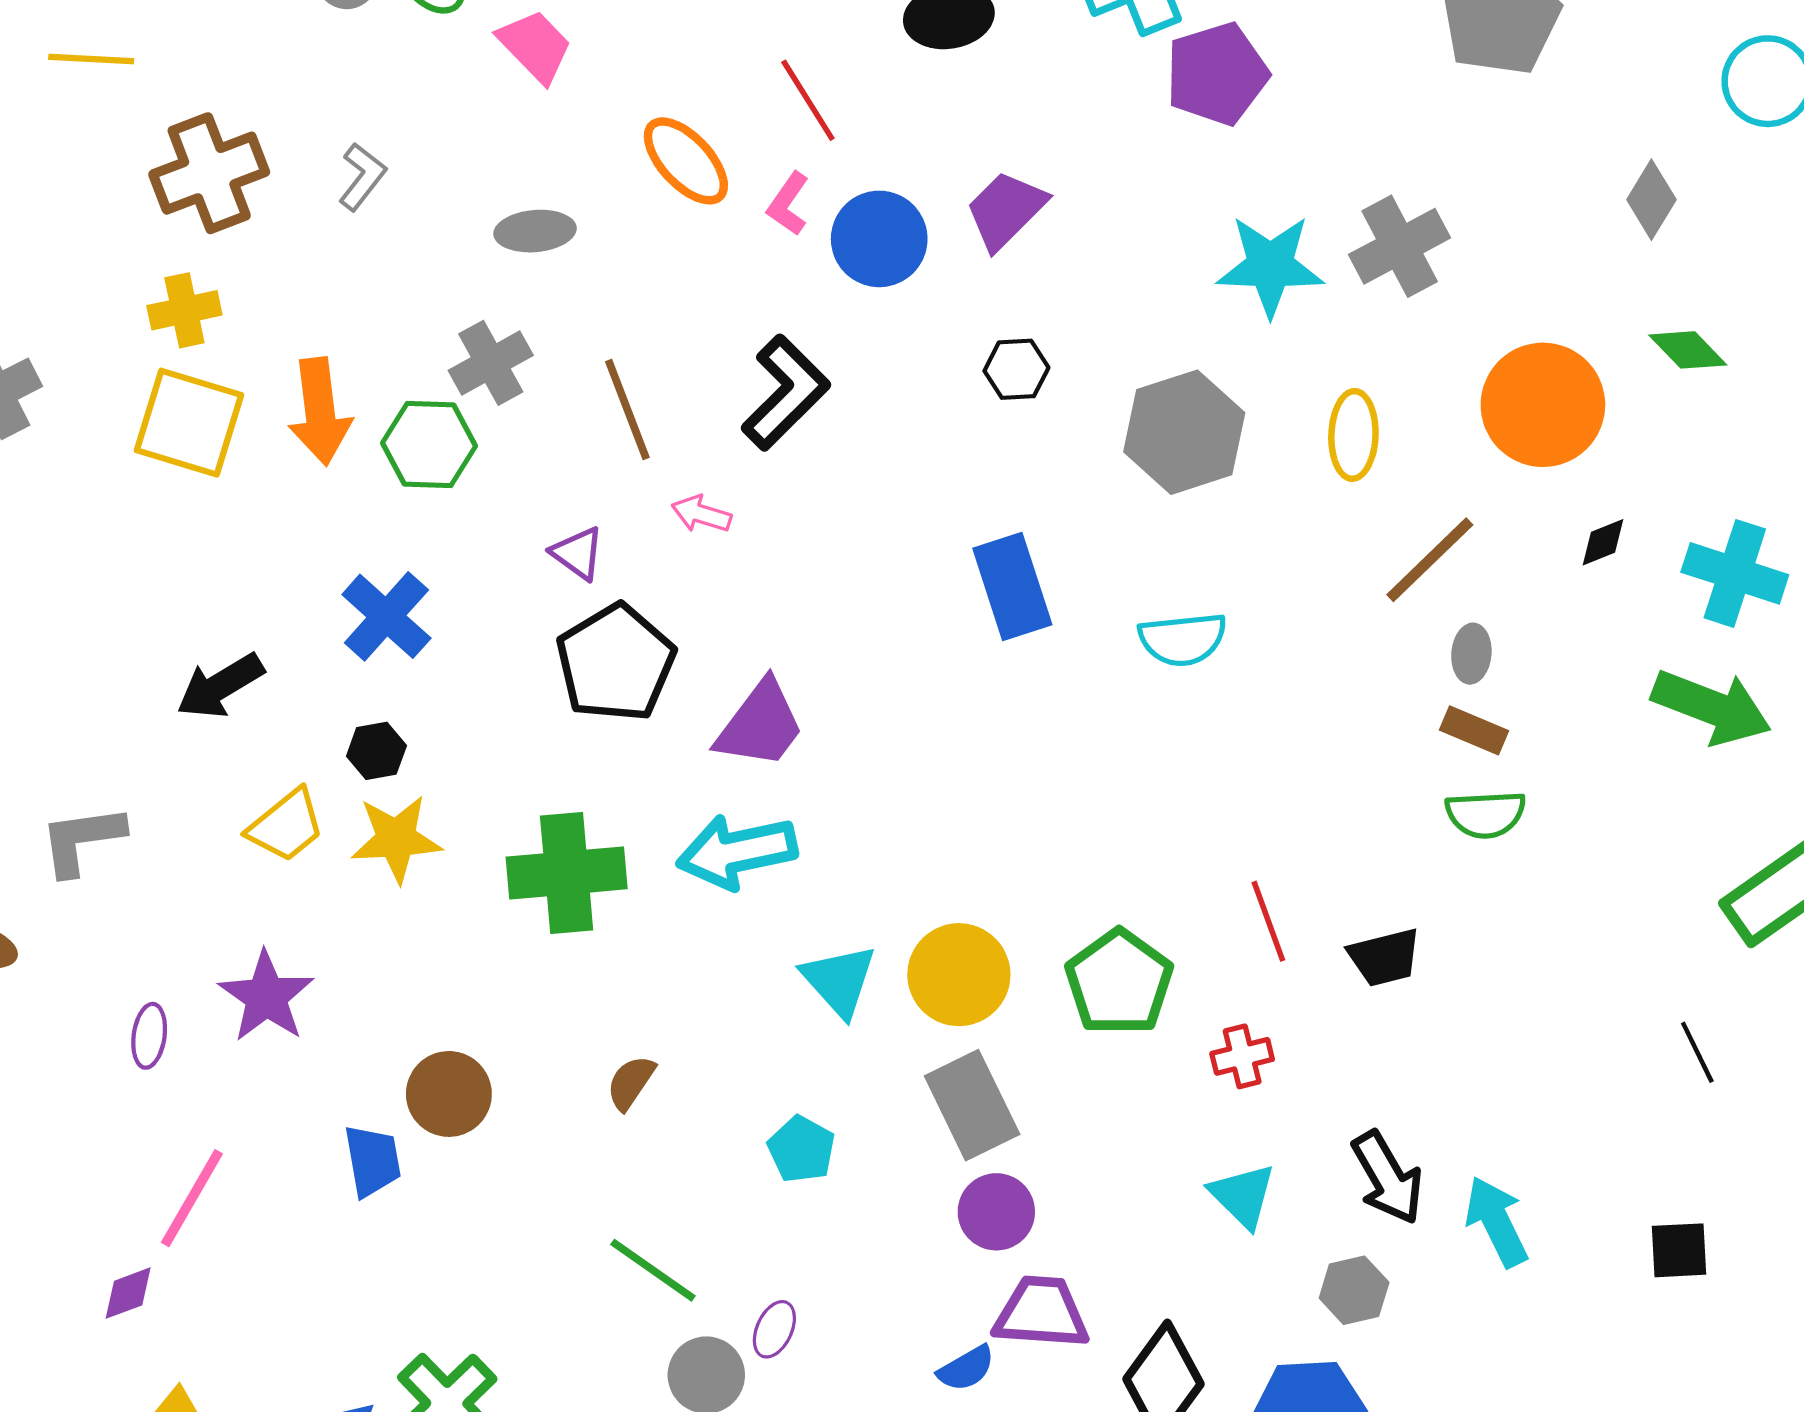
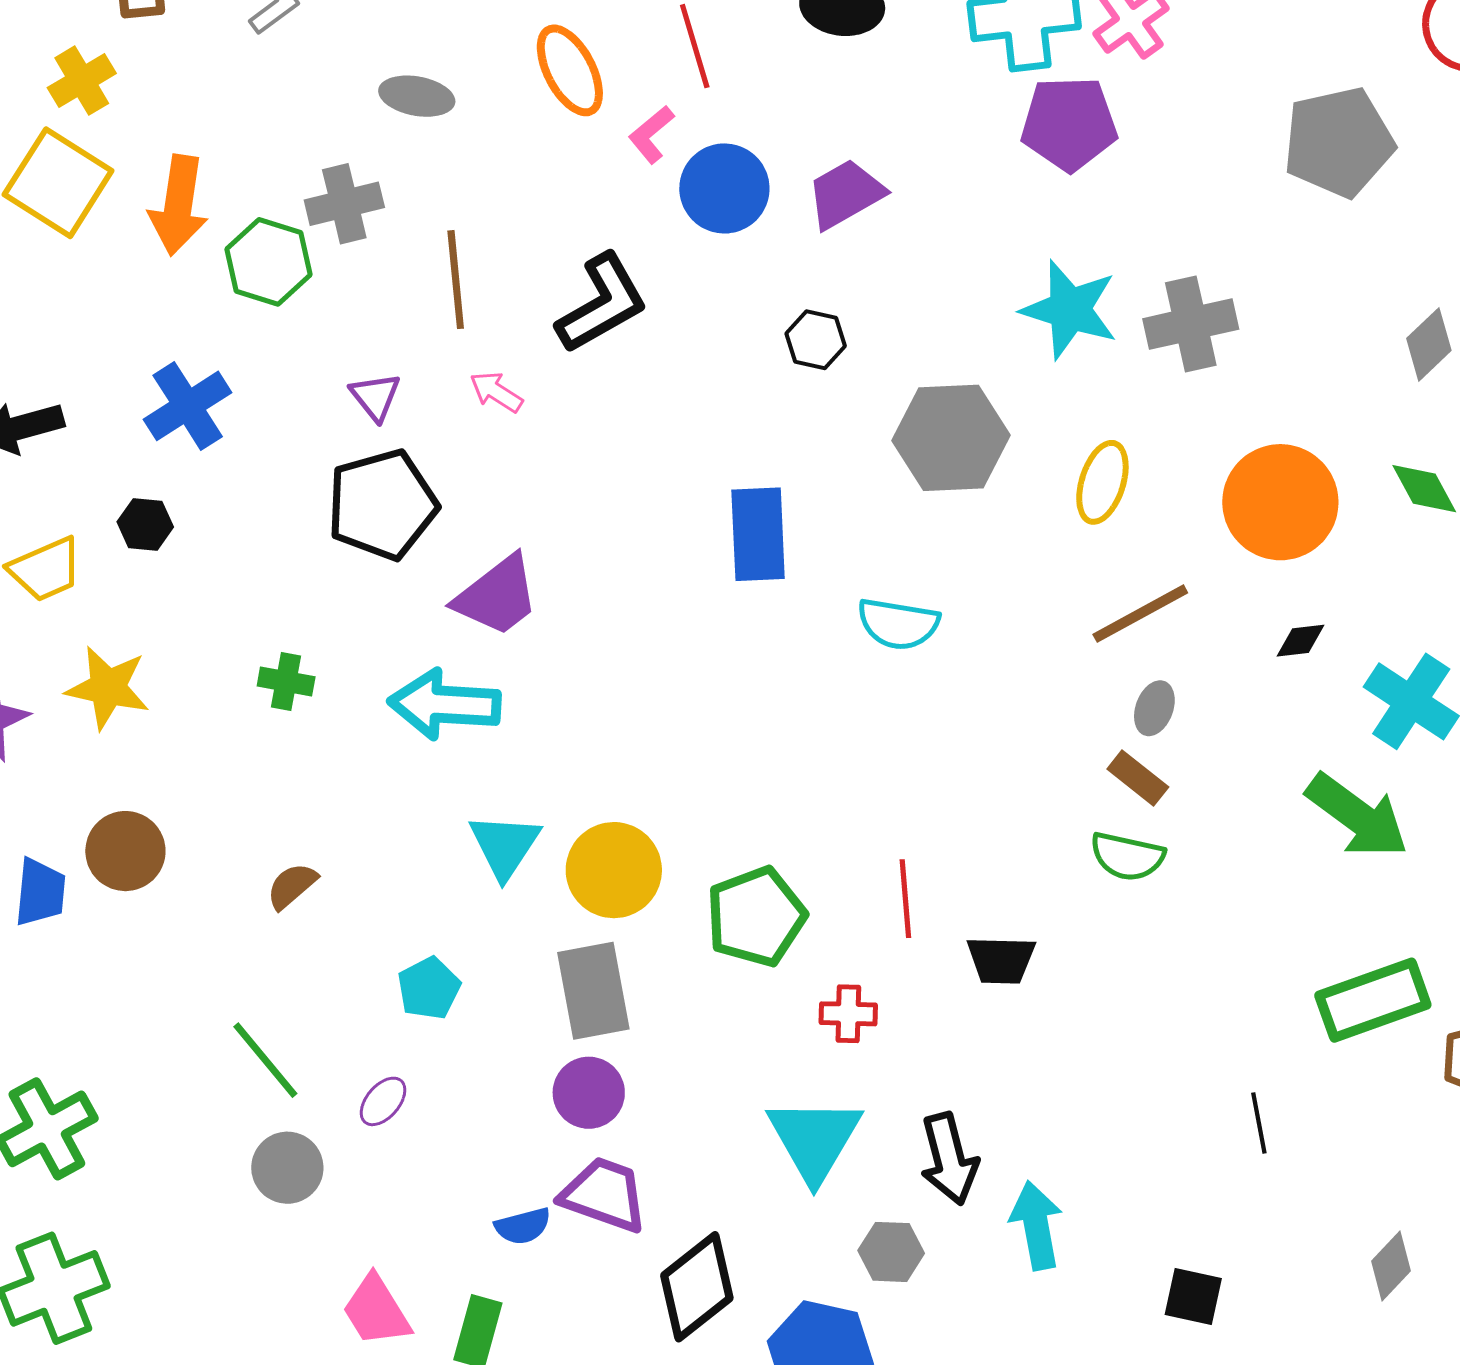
yellow cross: (184, 310) -> (82, 81), turned -34
yellow star: (396, 839) -> (108, 688), moved
green cross: (567, 873) -> (286, 681), size x0.5
cyan triangle: (1243, 1196) -> (814, 1139), size x1.5
purple ellipse: (774, 1329) -> (383, 1101), moved

